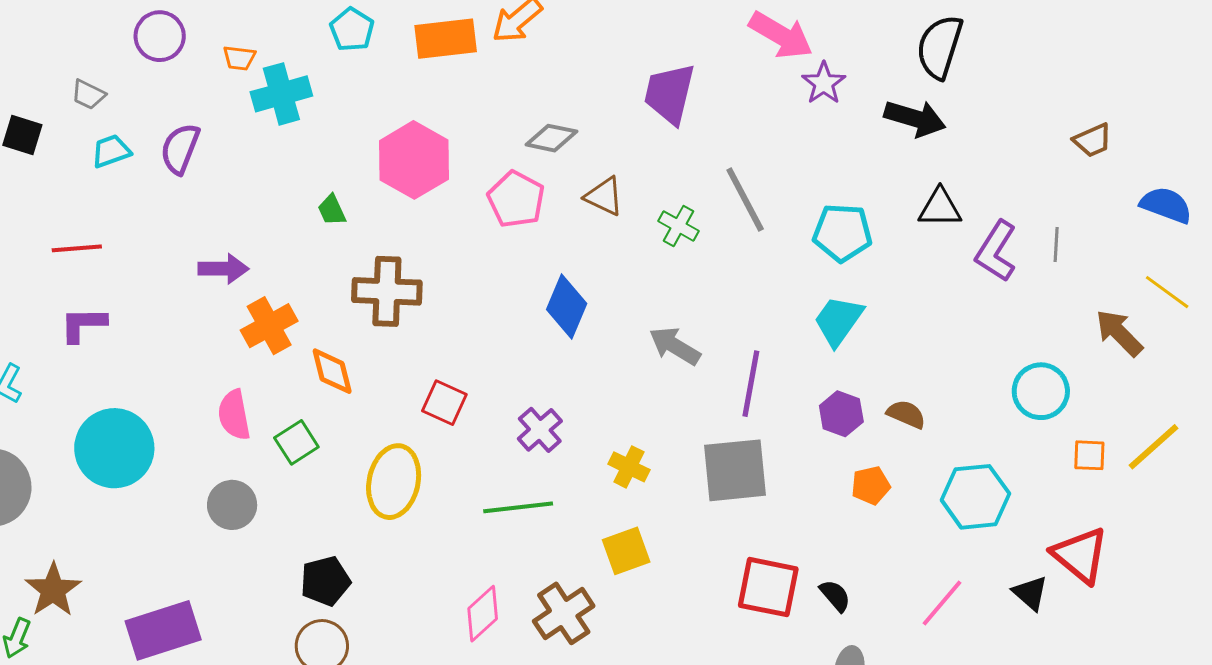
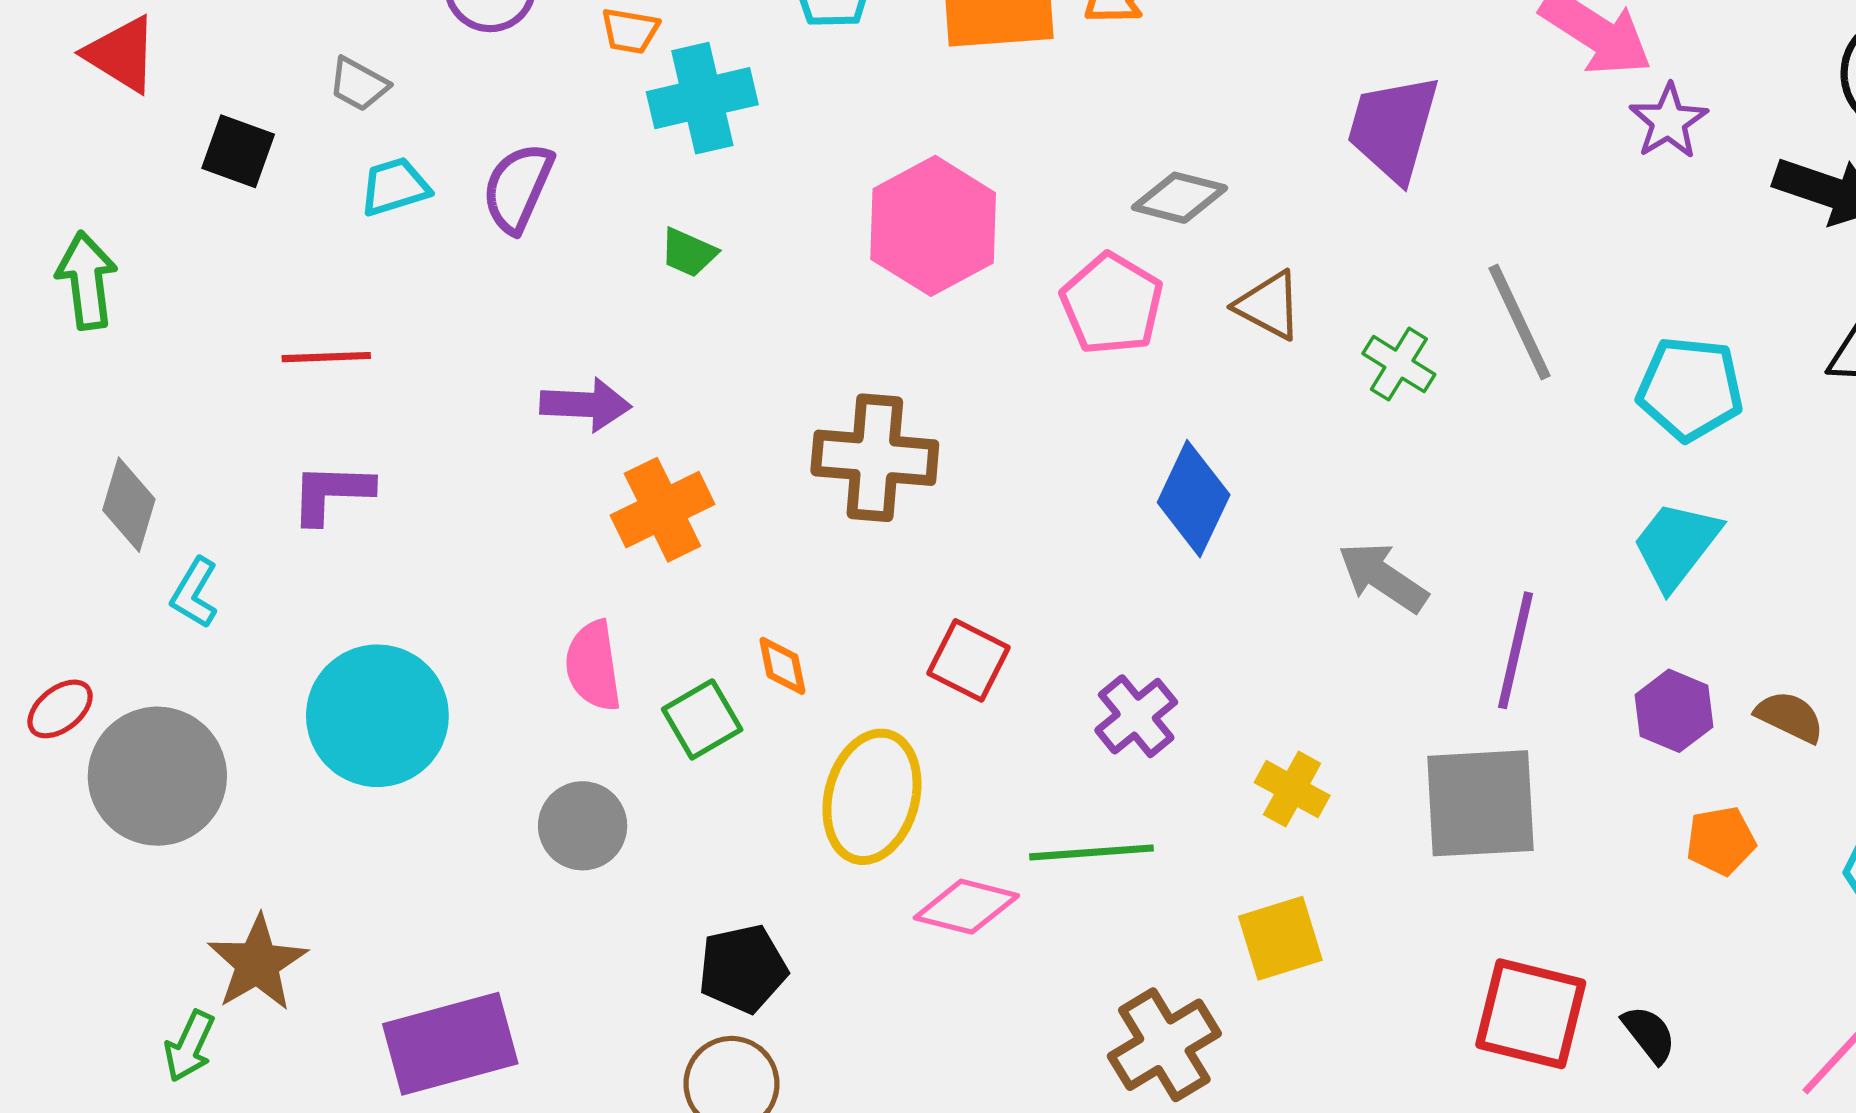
green trapezoid: (332, 210) -> (689, 253), moved, turned -44
orange diamond: (332, 371) -> (782, 666), moved, size x0.7
pink diamond: (483, 614) -> (966, 907), moved, turned 54

